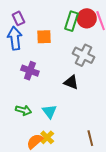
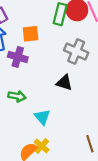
purple cross: (30, 71) -> (18, 57), moved
green arrow: (23, 110) -> (17, 96), moved

